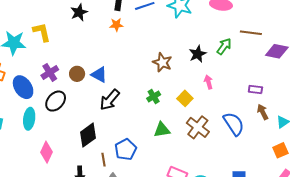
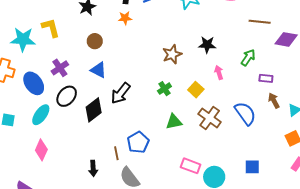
green arrow: (224, 46) -> (248, 58), moved
black star: (198, 54) -> (207, 45), turned 30
brown star: (162, 62) -> (172, 54), turned 30
brown circle: (77, 74) -> (95, 41), moved
blue triangle: (99, 75) -> (98, 70), moved
cyan ellipse: (29, 119) -> (41, 115), turned 30
black diamond: (88, 135) -> (94, 110), moved
pink diamond: (47, 152) -> (41, 150), moved

